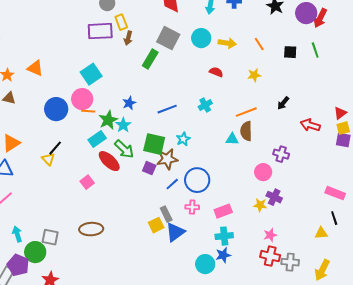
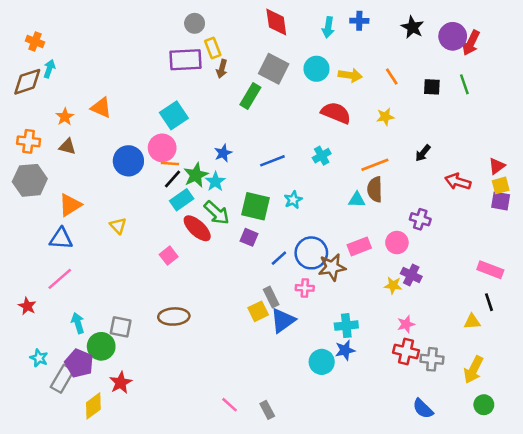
red semicircle: (216, 72) -> (336, 113), size x1.6
black line: (55, 148) -> (173, 179), moved
brown star: (167, 159) -> (332, 267), moved
pink rectangle: (223, 211) -> (359, 246), moved

